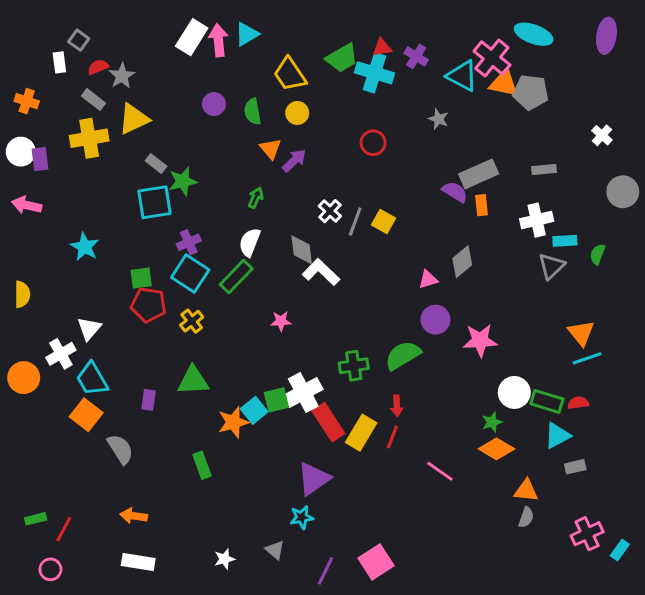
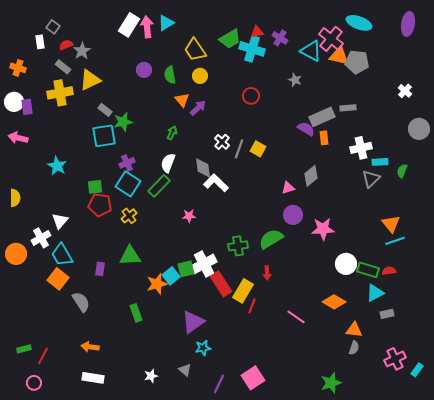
gray rectangle: (544, 169) -> (348, 108), moved
green star: (492, 422) -> (331, 383), moved, size x1.5
red line: (392, 437) -> (252, 306), moved
purple triangle: (314, 479) -> (193, 322), moved

